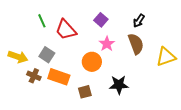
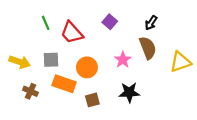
pink star: (107, 44) -> (123, 60), moved
gray square: (47, 55) -> (51, 60), turned -35
orange circle: (92, 62) -> (87, 67), moved
brown cross: (34, 76) -> (30, 91), moved

